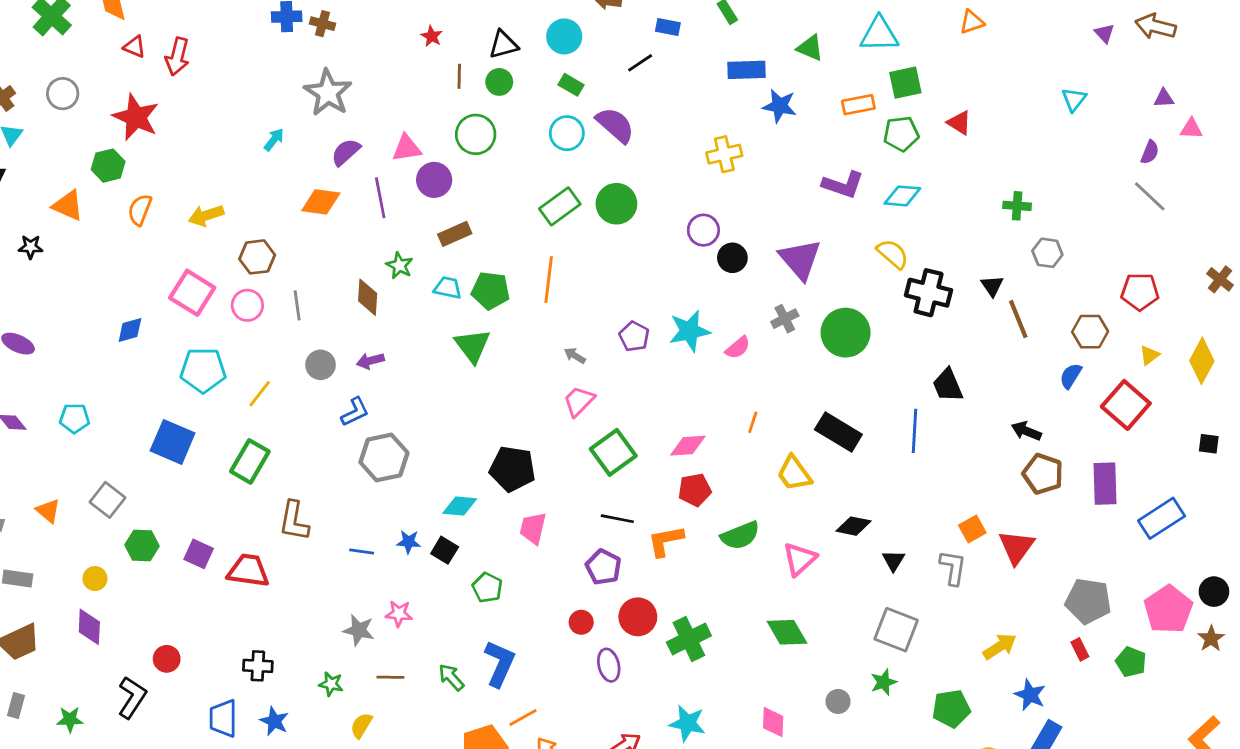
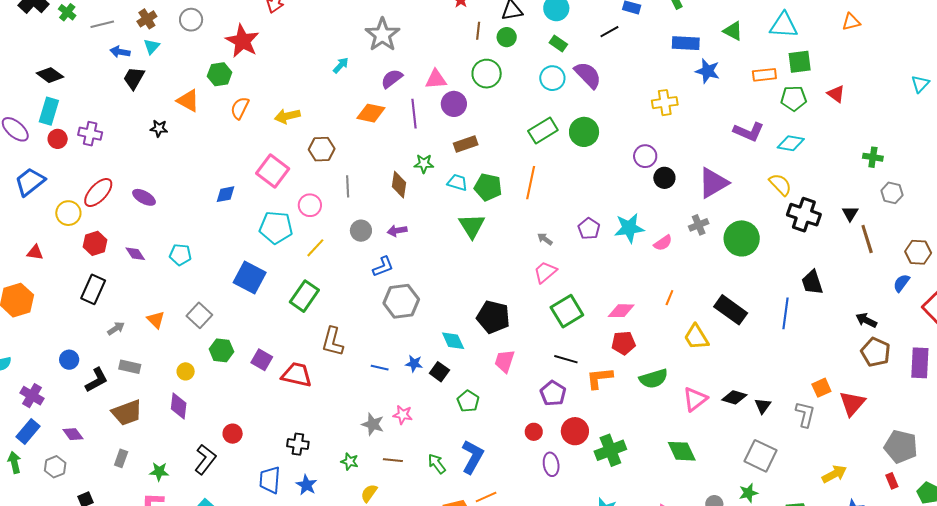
purple triangle: (800, 259) -> (713, 183), turned 36
green star: (399, 266) -> (424, 164), turned -30
pink circle: (247, 305) -> (310, 205), moved
cyan diamond: (460, 506) -> (453, 341), turned 55
black diamond: (853, 526) -> (734, 397), moved

